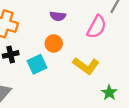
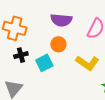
purple semicircle: (58, 16) -> (61, 20), size x1.5

